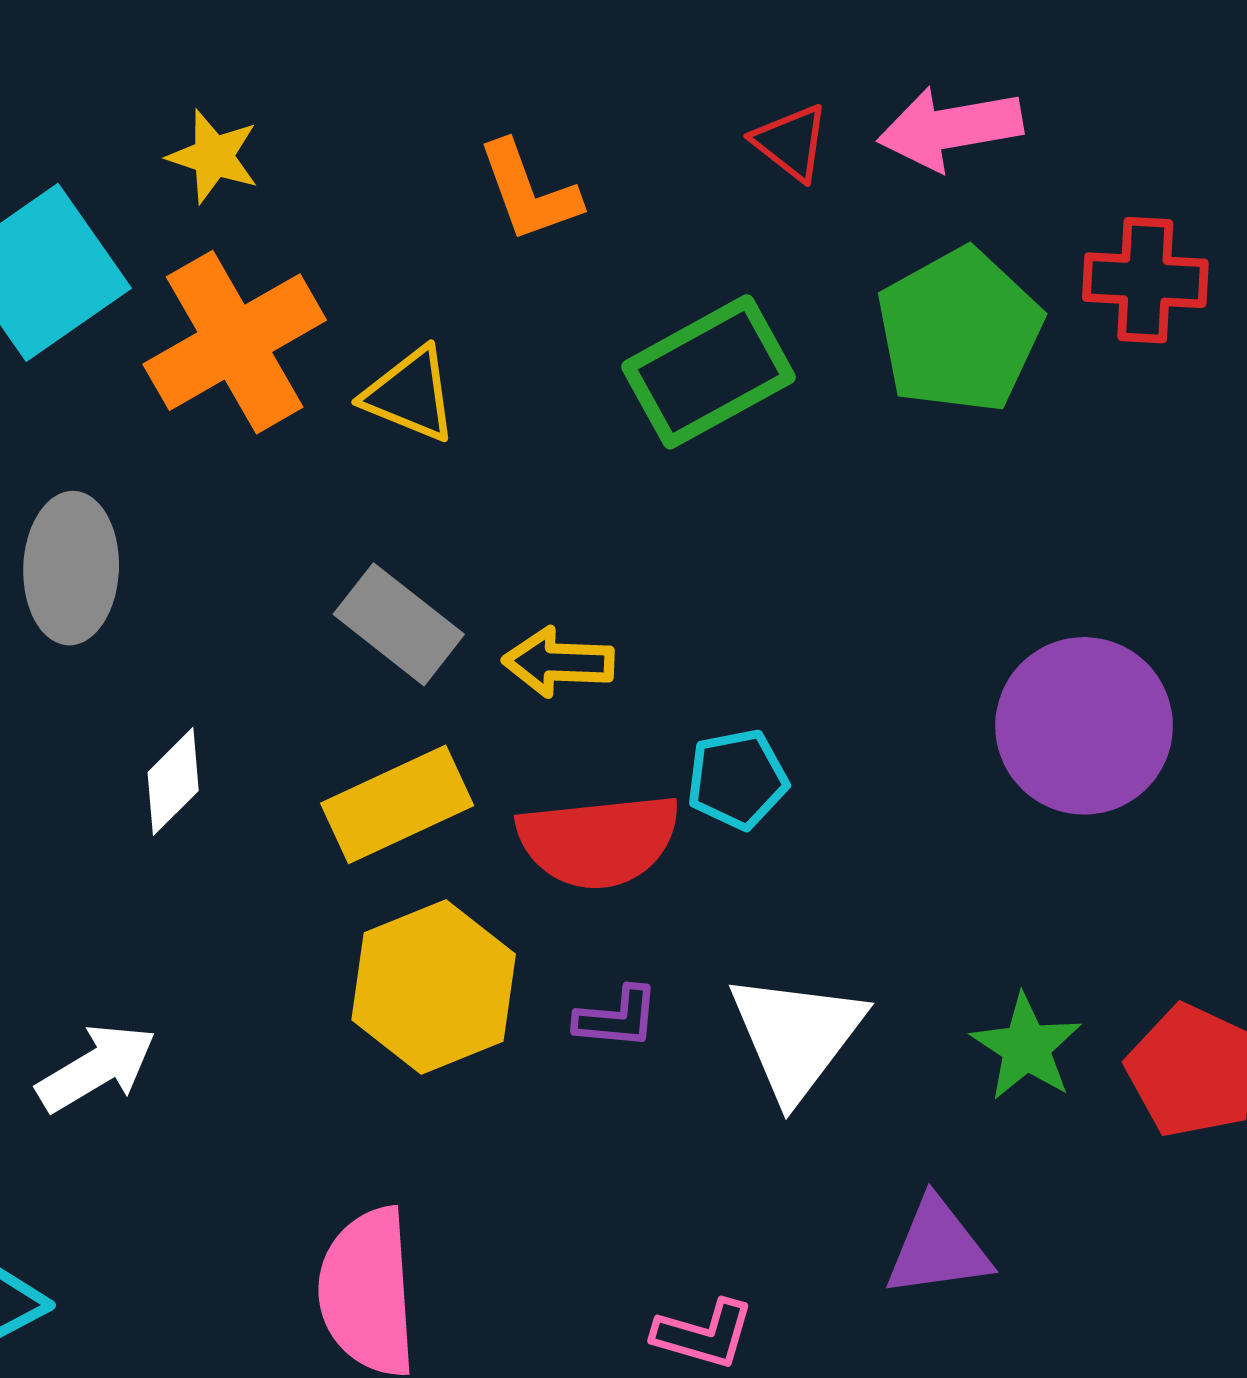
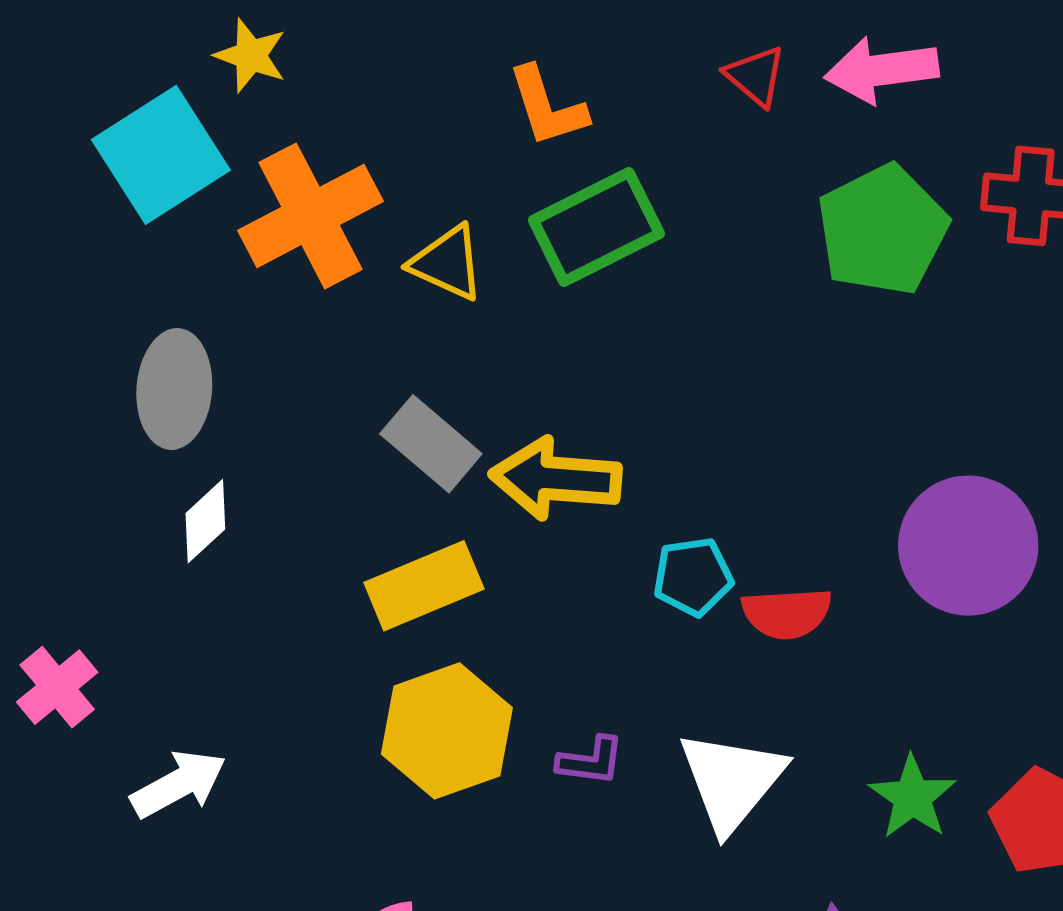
yellow star: (213, 156) -> (251, 56), moved
green rectangle: (708, 372) -> (596, 227), moved
yellow arrow: (558, 662) -> (556, 479), size x1.5
white diamond: (173, 781) -> (205, 521), moved
red semicircle: (599, 841) -> (787, 613), moved, size x0.7

